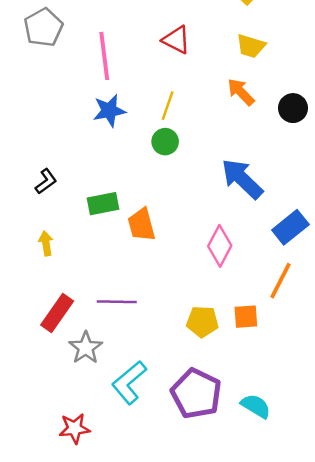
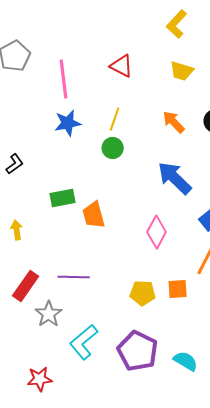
orange arrow: (241, 92) -> (174, 122), moved
black L-shape: (46, 181) -> (15, 164), moved

